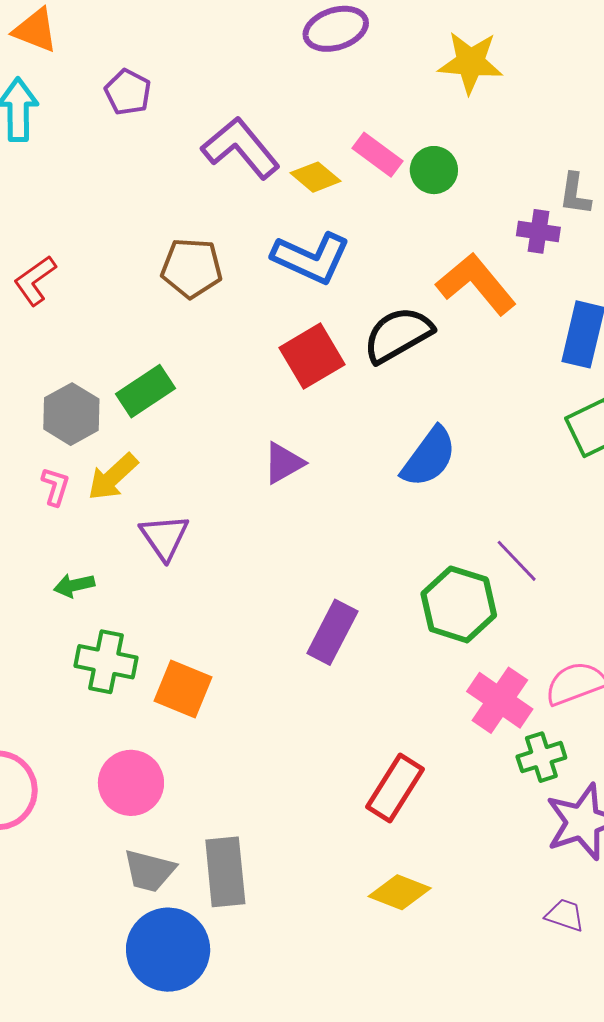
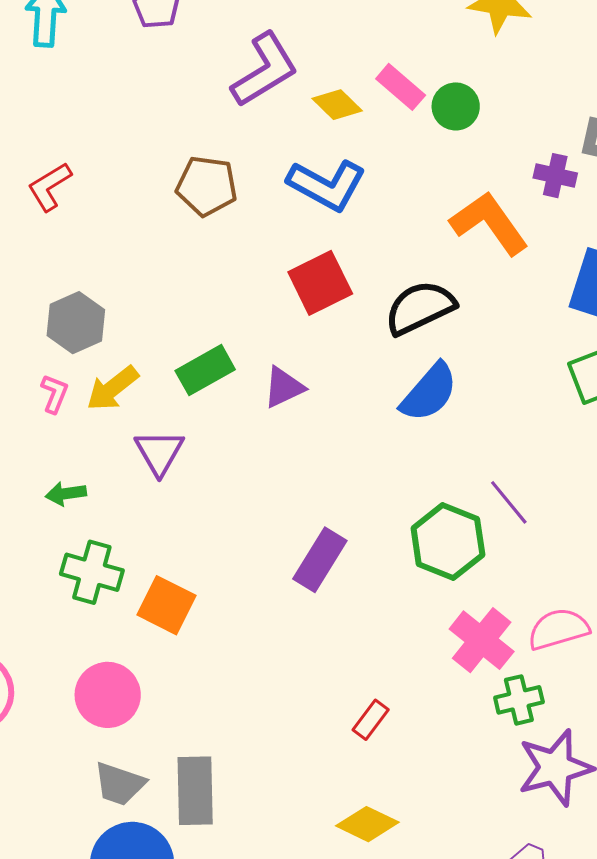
purple L-shape: (241, 148) -> (265, 70), turned 94
black semicircle: (398, 335) -> (420, 308), moved
green rectangle: (145, 391) -> (205, 370), moved
red rectangle: (395, 788) -> (371, 720), size x0.6

